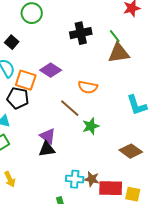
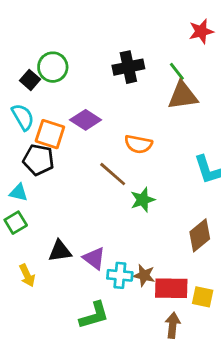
green circle: (32, 13) -> (53, 67), moved
purple triangle: (48, 136) -> (94, 258), moved
black triangle: (47, 149) -> (60, 251), moved
brown diamond: (131, 151) -> (200, 235), turned -75

